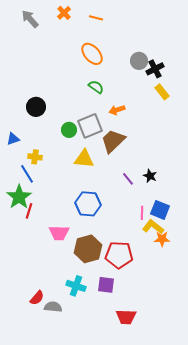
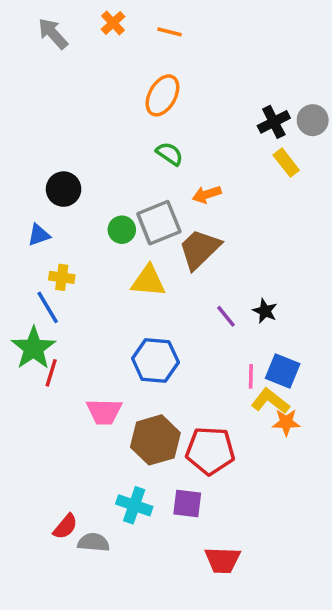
orange ellipse: (92, 54) -> (162, 95), turned 70
gray circle: (139, 61) -> (313, 120), moved
blue triangle: (13, 139) -> (39, 235), moved

